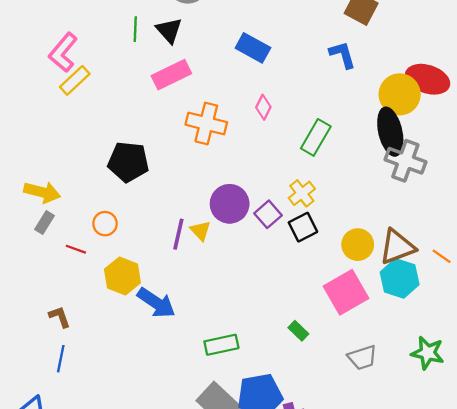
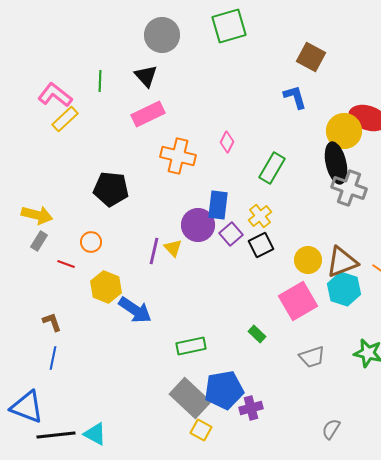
green line: (135, 29) -> (100, 81), moved
blue rectangle: (253, 48) -> (218, 205), moved, turned 68
pink L-shape: (63, 52) -> (55, 95), turned 88

